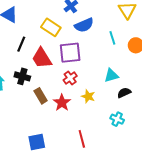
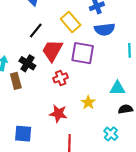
red trapezoid: (42, 58) -> (52, 50), turned 45
red cross: (70, 78) -> (61, 78), moved
brown rectangle: (41, 96) -> (16, 81), moved
red star: (62, 103) -> (58, 114), moved, turned 30

